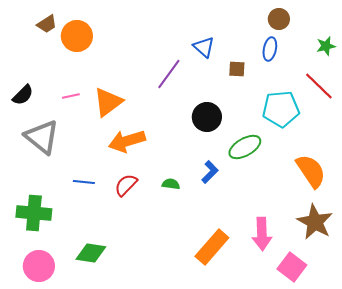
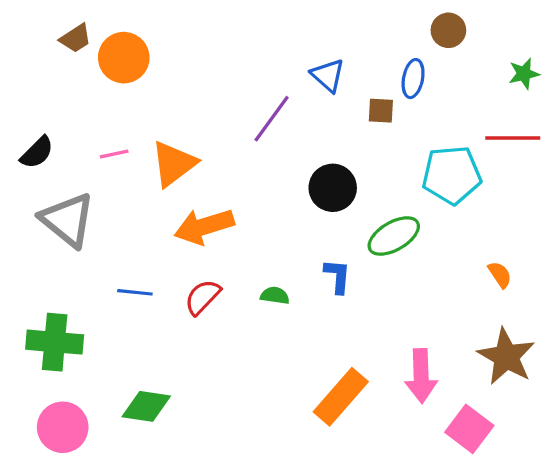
blue ellipse: (270, 49) -> (413, 79), moved
red line: (319, 86) -> (513, 138), turned -44
orange semicircle: (311, 171) -> (500, 275), size x0.5
blue L-shape: (210, 172) -> (338, 276), turned -40

